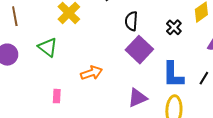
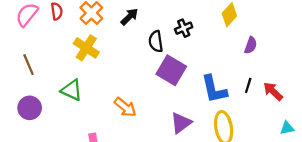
black cross: (174, 27) -> (184, 28), moved, turned 35
orange arrow: (91, 73) -> (125, 107), turned 70

